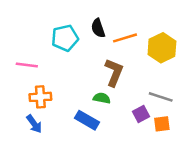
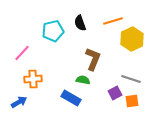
orange line: (125, 38) -> (113, 21), moved
pink line: (27, 65) -> (22, 53), turned -54
blue arrow: (34, 124) -> (19, 102), moved, turned -84

